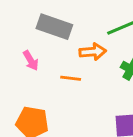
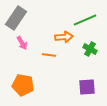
gray rectangle: (54, 27) -> (16, 18), moved, turned -75

